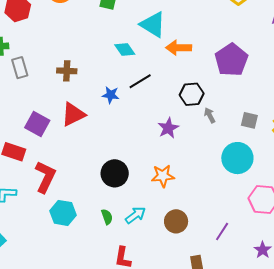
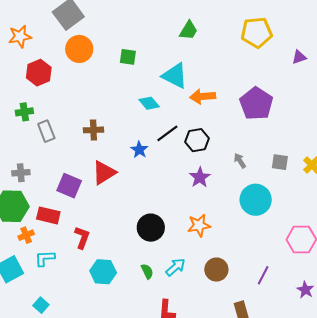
black hexagon: (192, 94) -> (197, 140), moved
blue star: (111, 95) -> (139, 150), turned 30
cyan circle: (237, 158) -> (256, 200), moved
red L-shape: (45, 177) -> (82, 237), size x0.7

